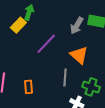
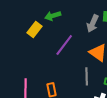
green arrow: (29, 12) -> (53, 16), moved, turned -119

